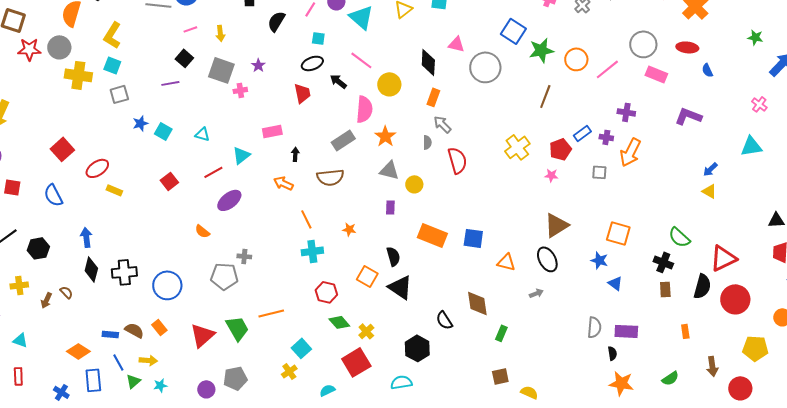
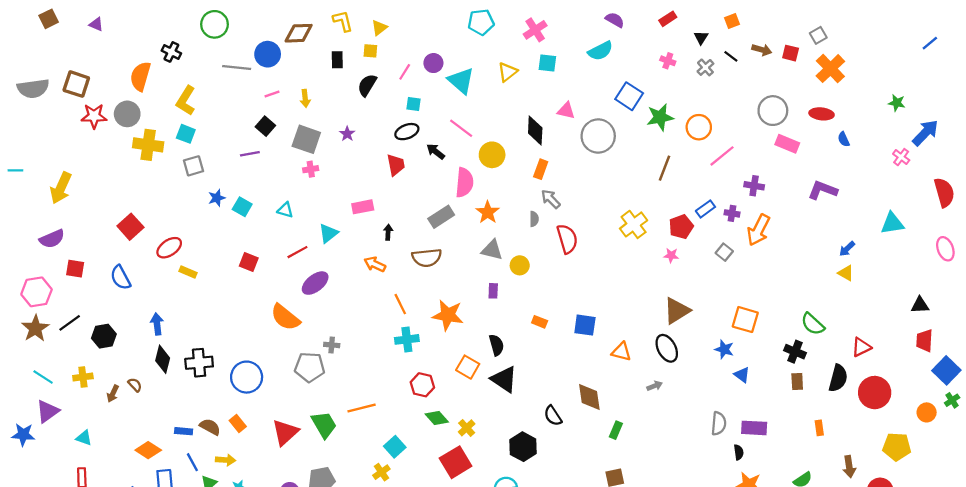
pink line: (607, 69) -> (722, 156), moved
pink cross: (240, 90) -> (311, 169), moved
pink cross: (759, 104) -> (901, 157), moved
gray square: (599, 172) -> (724, 252), turned 35
red square: (169, 181) -> (249, 262), turned -30
orange star: (349, 229) -> (448, 315), size x2.0
orange semicircle: (202, 231) -> (285, 317), size x1.8
orange rectangle: (432, 235) -> (540, 322), size x0.5
red triangle: (723, 258) -> (861, 347), size x0.7

